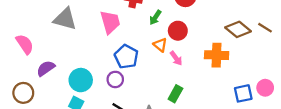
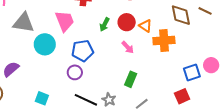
green arrow: (155, 17) -> (104, 24), moved
brown diamond: (238, 29) -> (181, 15), turned 45
orange triangle: (160, 45) -> (145, 26), moved
blue pentagon: (126, 57) -> (83, 51), turned -30
cyan circle: (81, 80) -> (45, 44), moved

